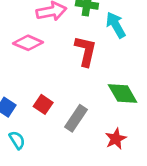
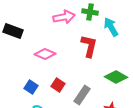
pink diamond: (28, 43) -> (45, 54), moved
green diamond: (123, 94) -> (116, 77), turned -30

